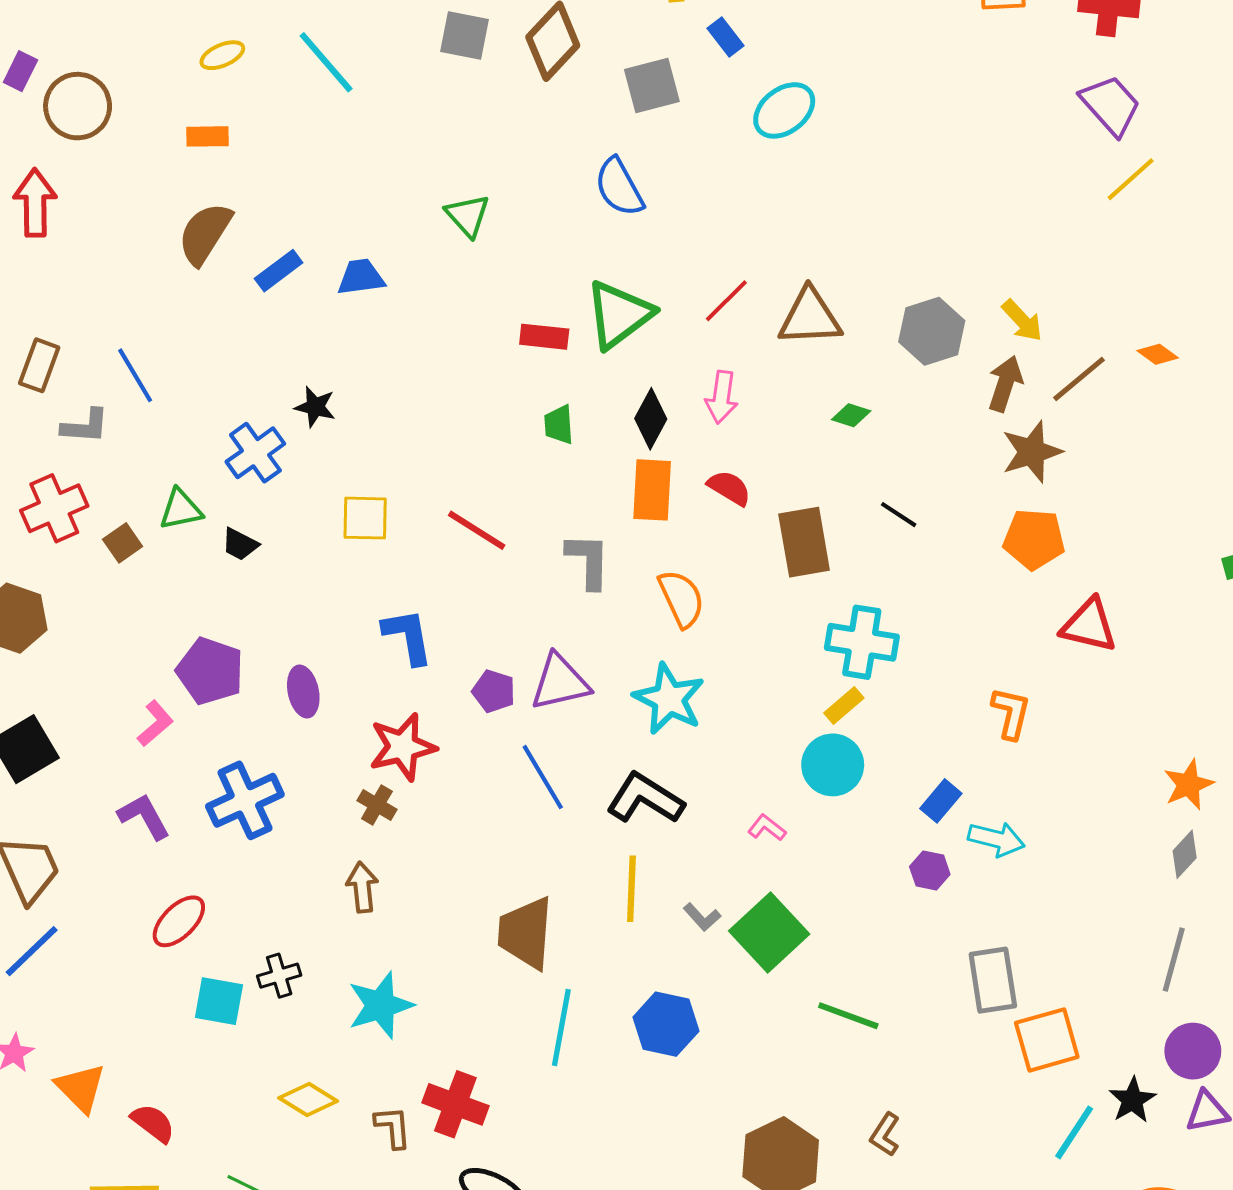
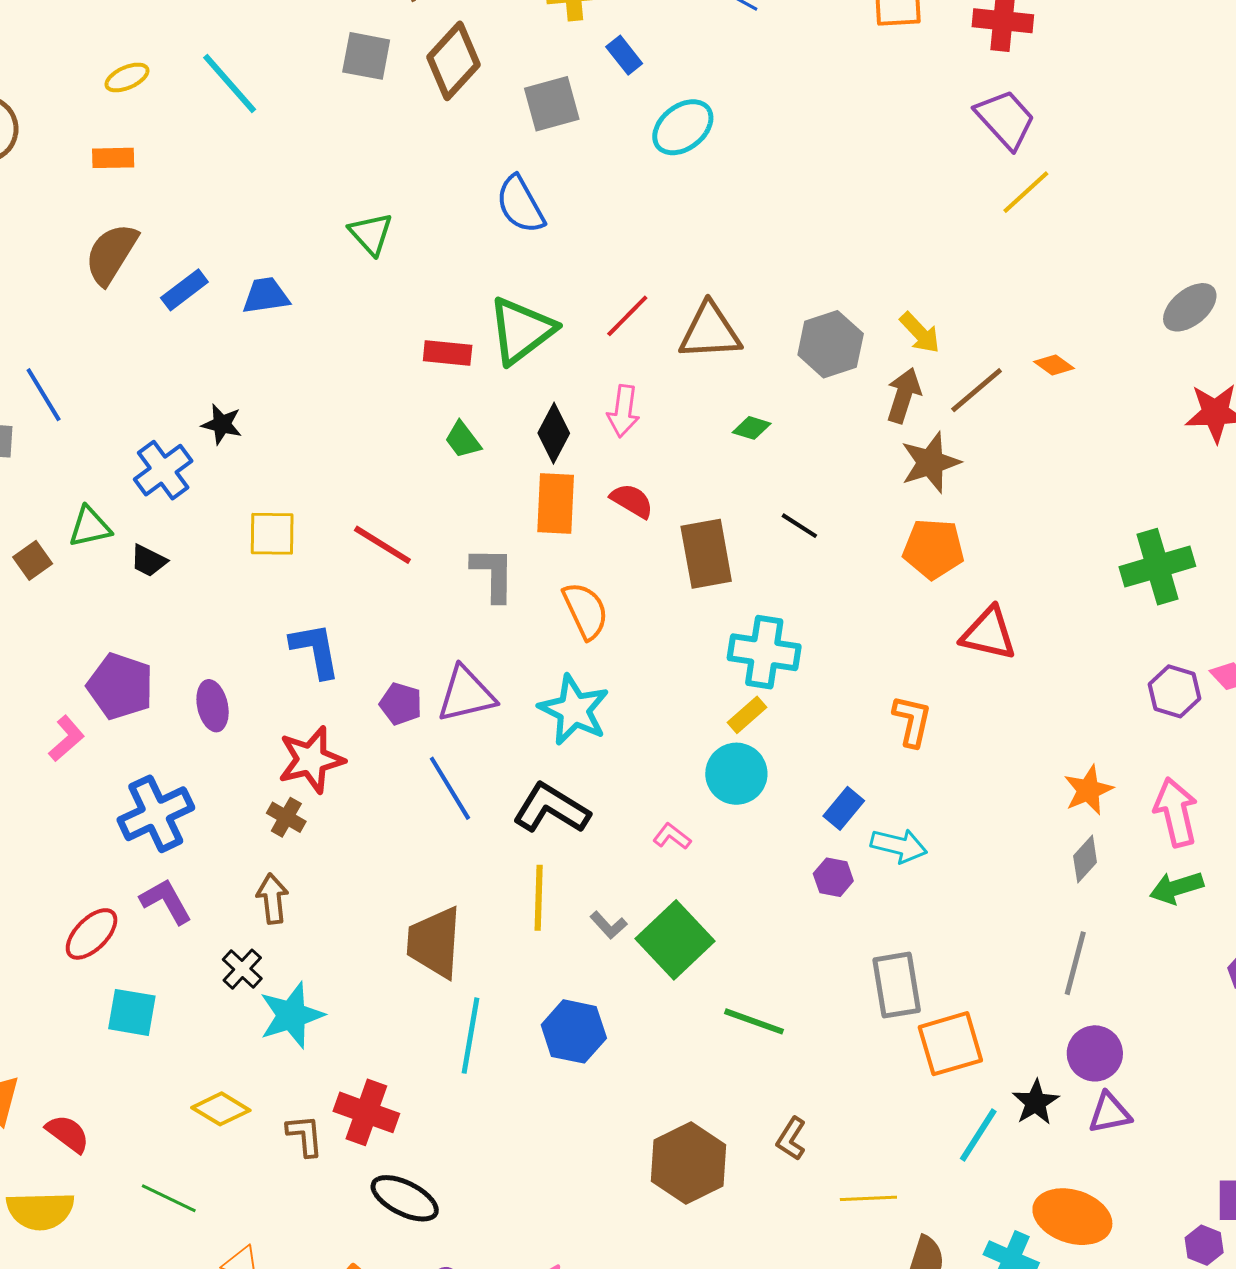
green trapezoid: (559, 425) -> (463, 440), turned -33
purple L-shape: (144, 816) -> (166, 901), moved
black cross: (279, 976) -> (242, 969), moved, turned -30

